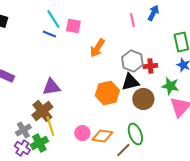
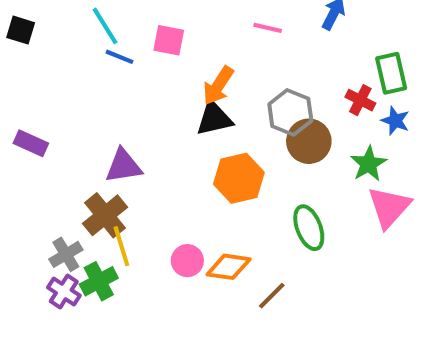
cyan line: (53, 19) -> (105, 26), moved
pink line: (132, 20) -> (268, 28), moved, turned -64
red cross: (150, 66) -> (360, 100), moved, turned 32
black triangle: (130, 82) -> (214, 119), moved
green star: (170, 86) -> (369, 164), turned 30
brown circle: (143, 99) -> (309, 141), moved
green ellipse: (135, 134) -> (309, 228), moved

